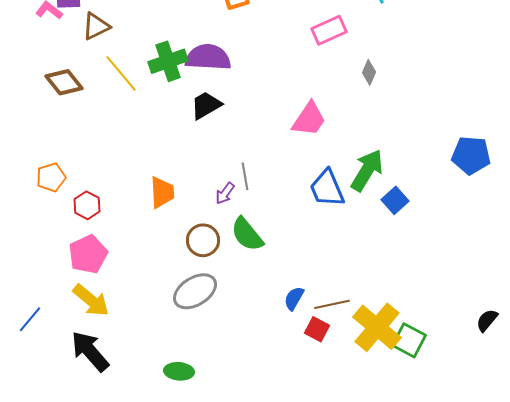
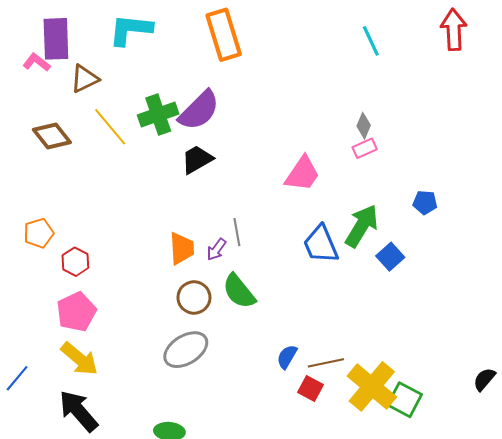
pink rectangle: (329, 30) -> (365, 148), moved, size x0.7
purple semicircle: (208, 57) -> (199, 110), turned 132
blue pentagon: (471, 155) -> (425, 202), moved, size x0.6
orange trapezoid: (162, 192) -> (182, 248), moved

